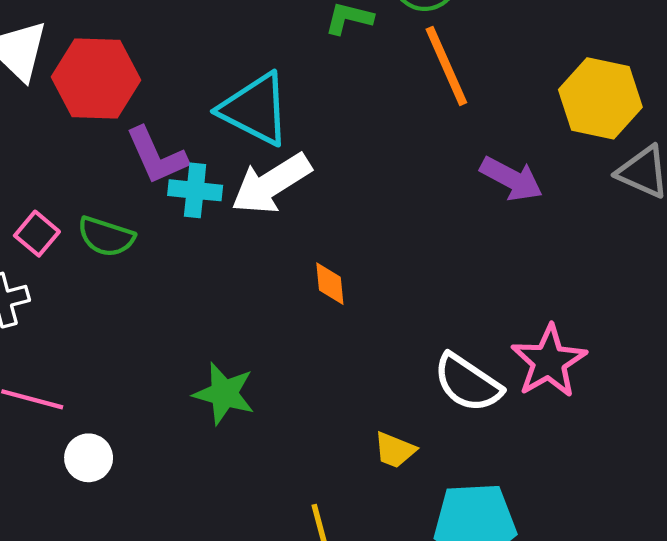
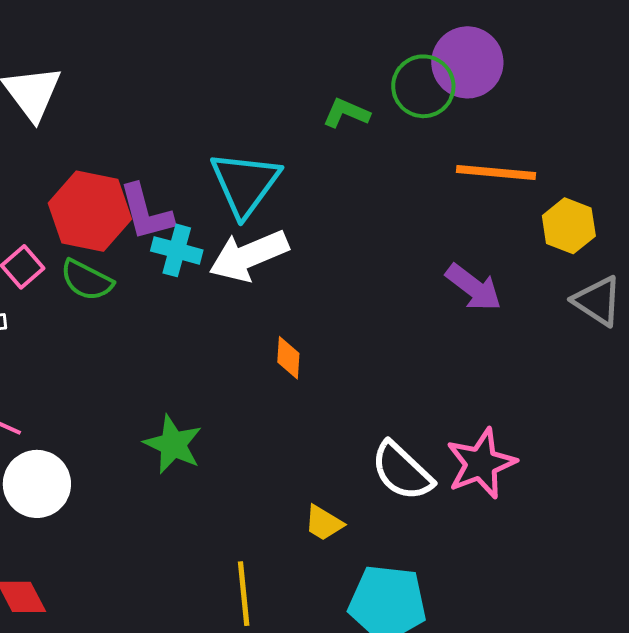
orange line: (446, 66) -> (496, 173), moved, turned -70
red hexagon: (96, 79) -> (90, 211), moved
yellow hexagon: (600, 98) -> (569, 226), size x0.7
cyan triangle: (255, 109) -> (245, 184), turned 30
white circle: (89, 458) -> (37, 484), size x1.5

